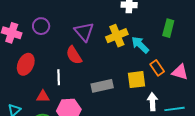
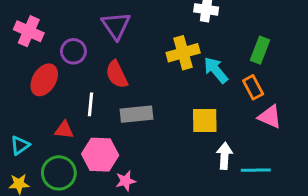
purple circle: (41, 26) -> (73, 51), moved
purple triangle: (84, 32) -> (116, 26), moved
orange rectangle: (157, 68) -> (253, 87), moved
gray rectangle: (102, 86) -> (137, 114), moved

